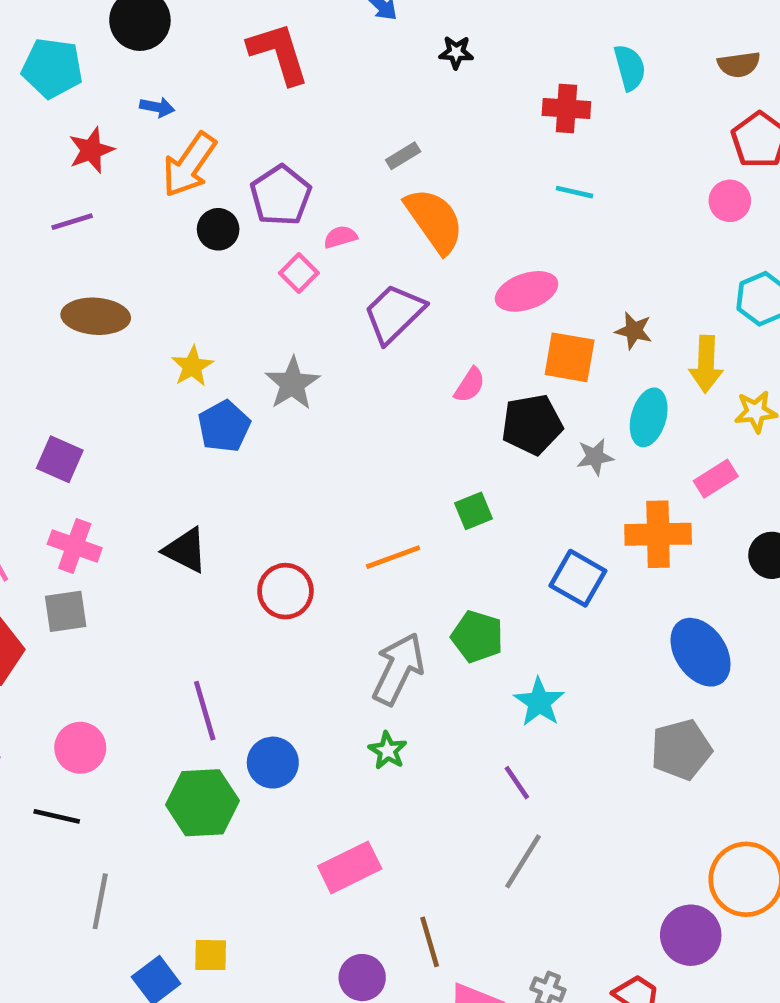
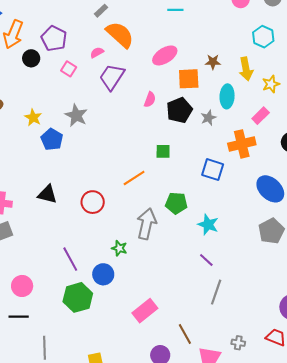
pink semicircle: (340, 237) -> (97, 52), moved
green square: (473, 511) -> (163, 151), turned 35
green star: (388, 751) -> (119, 248), moved

